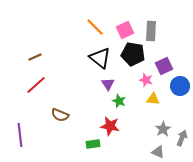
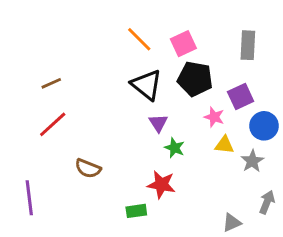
gray rectangle: (151, 31) -> (248, 45), moved
gray star: (163, 129) -> (252, 161), moved
gray triangle: (158, 152) -> (232, 223), turned -48

